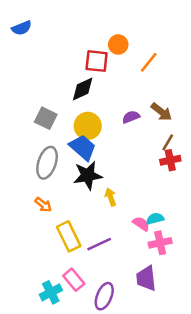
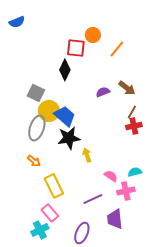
black diamond: (83, 89) -> (65, 70), turned -40
yellow circle: (88, 126) -> (49, 111), moved
cyan semicircle: (155, 219) -> (135, 172), moved
purple line: (99, 244) -> (93, 199), moved
pink rectangle: (74, 280) -> (50, 213), moved

